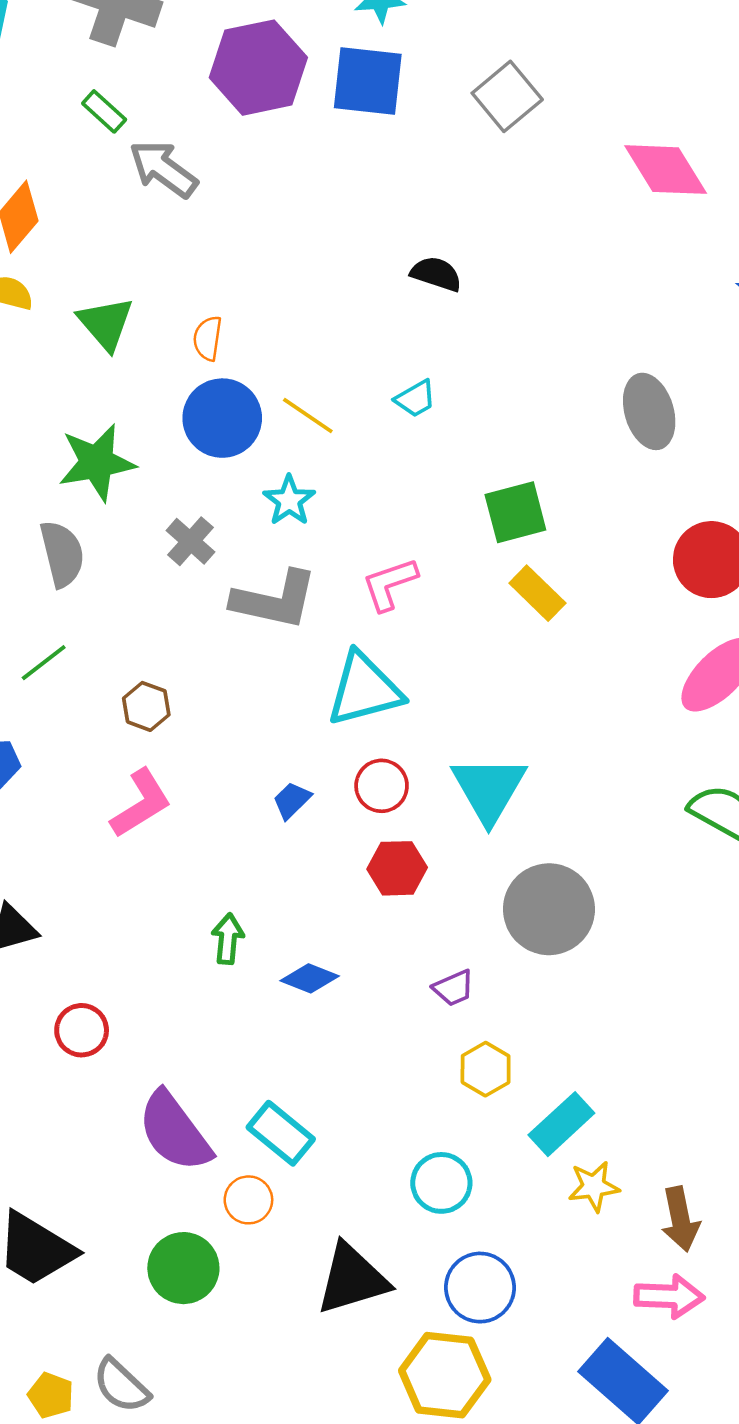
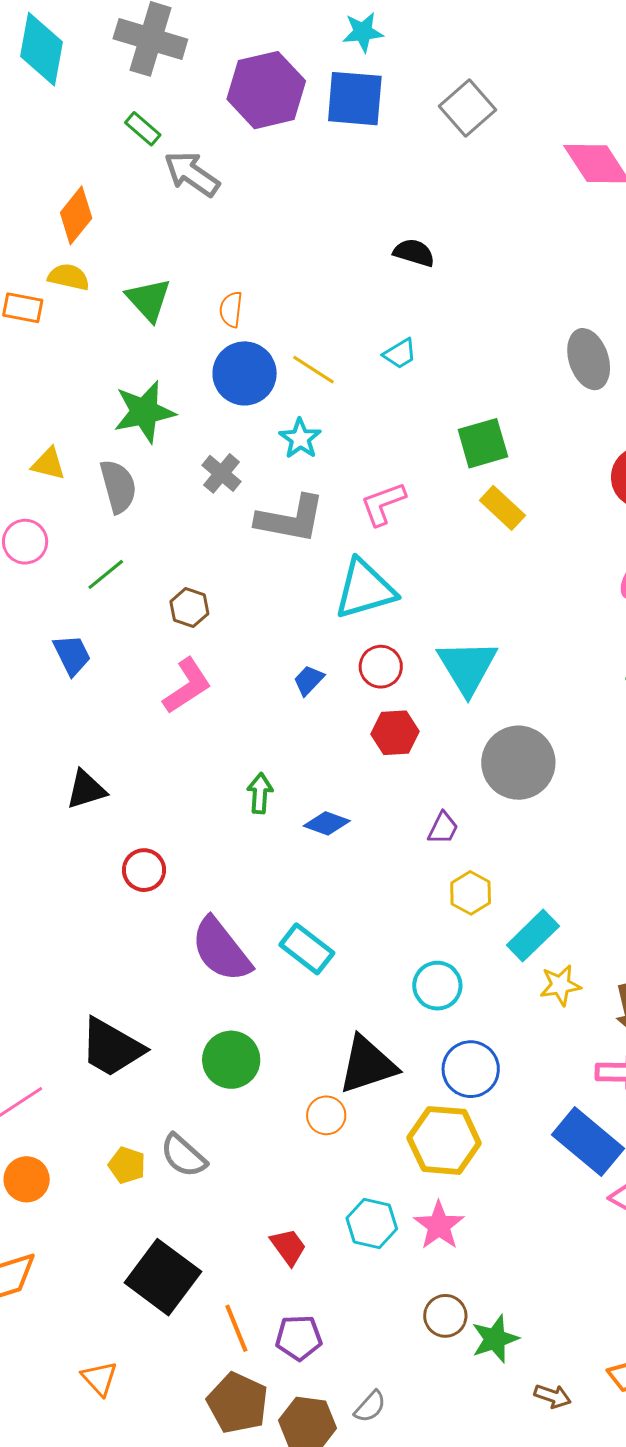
purple trapezoid: (454, 988) -> (443, 828), turned -39
orange circle: (248, 1200) -> (326, 1115), moved

